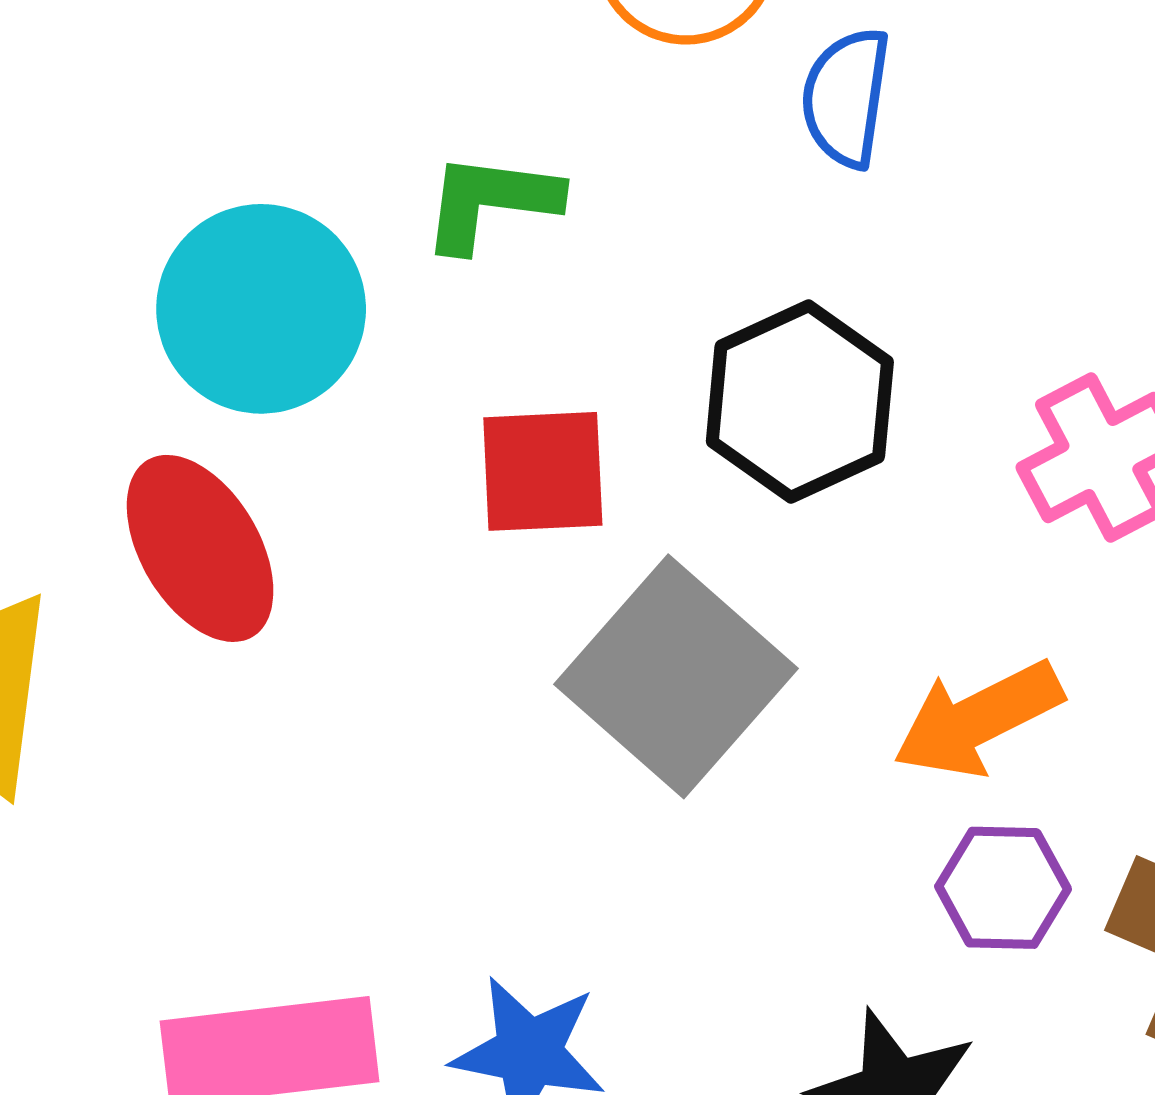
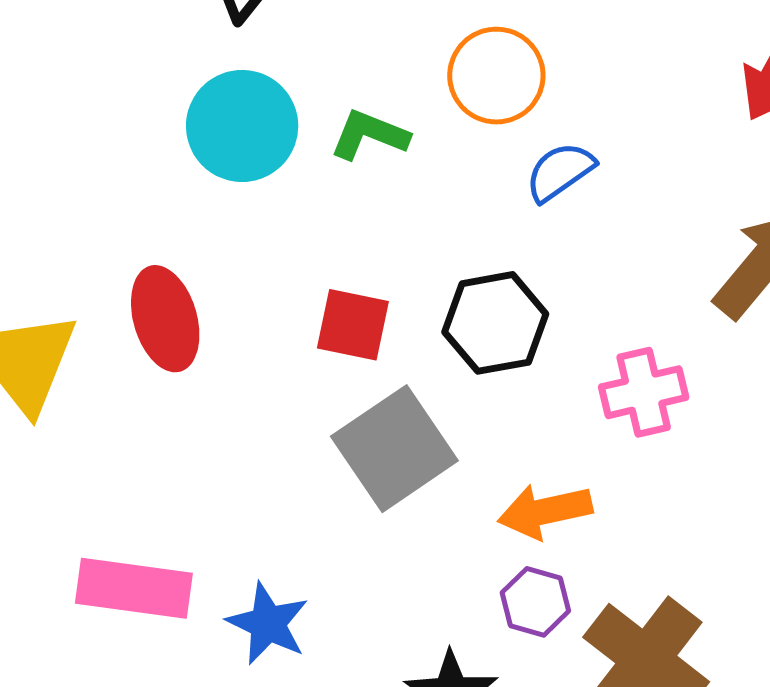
blue semicircle: (846, 97) -> (560, 172), turned 32
green L-shape: (491, 202) -> (369, 135), moved
cyan circle: (261, 309) -> (242, 126), moved

